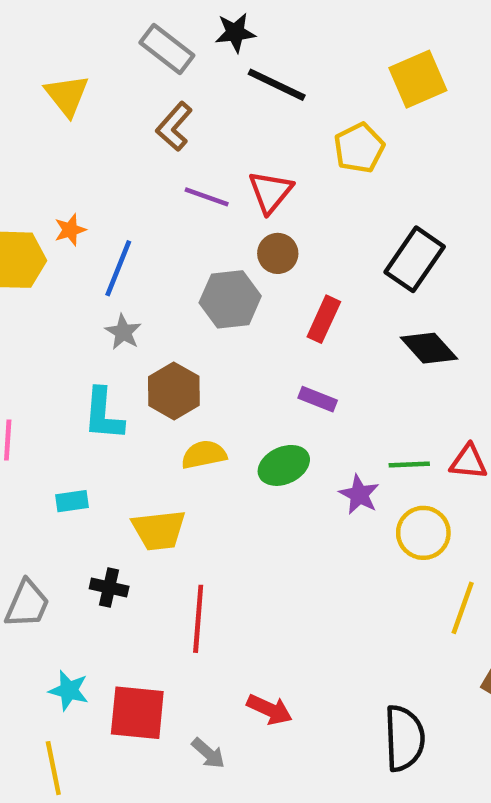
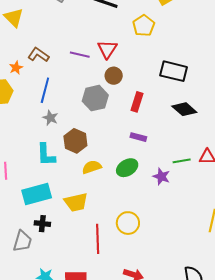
brown L-shape: (174, 126) -> (38, 55), moved, turned 90
orange star: (70, 230) -> (16, 68), moved
black rectangle: (415, 259) -> (174, 71), turned 76
cyan rectangle: (72, 501) -> (37, 194), size x2.0
yellow circle: (423, 533) -> (128, 223), moved
black cross: (109, 588) -> (42, 224), moved

